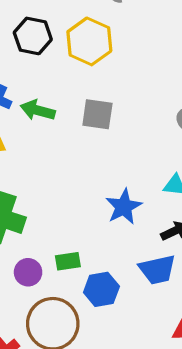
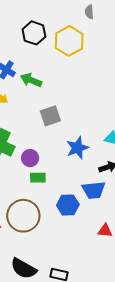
gray square: (97, 114) -> (50, 116), moved, turned -35
purple circle: (28, 272) -> (30, 158), moved
blue hexagon: (101, 289) -> (68, 205), moved

